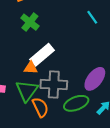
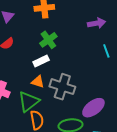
white rectangle: (42, 55) -> (41, 61), moved, size x0.7
gray cross: (54, 84) -> (62, 87), moved

